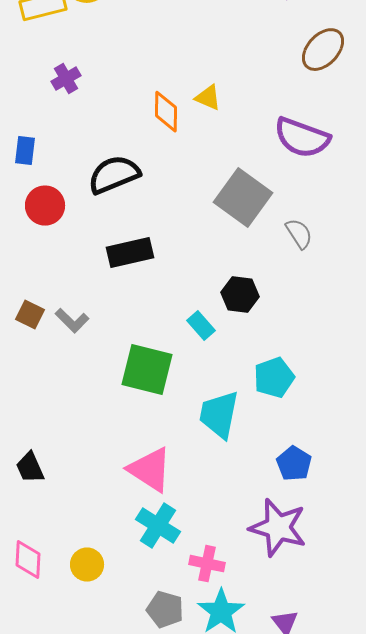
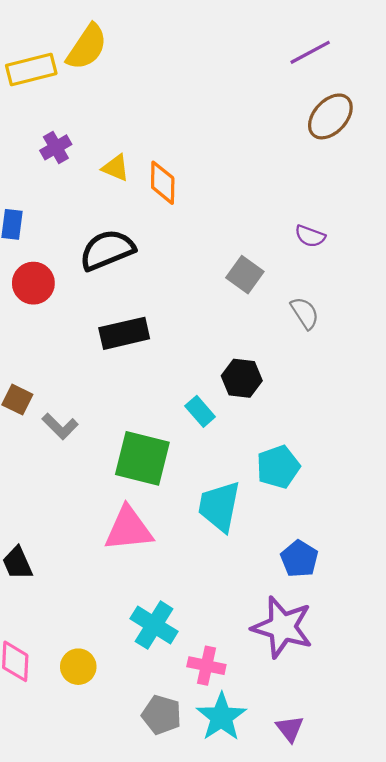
yellow triangle: (208, 98) -> (116, 168), moved
purple semicircle: (302, 138) -> (310, 236), moved, size x0.5
gray square: (243, 198) -> (245, 275), size x0.6
gray L-shape: (72, 321) -> (60, 426), moved
pink triangle: (150, 470) -> (128, 529), moved, turned -39

